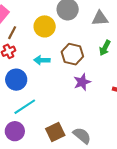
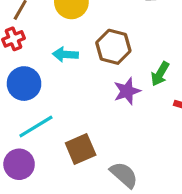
green arrow: (105, 48) -> (160, 74), moved
brown square: (55, 132) -> (81, 149), moved

